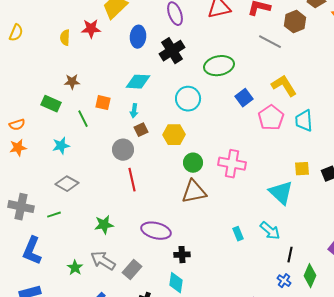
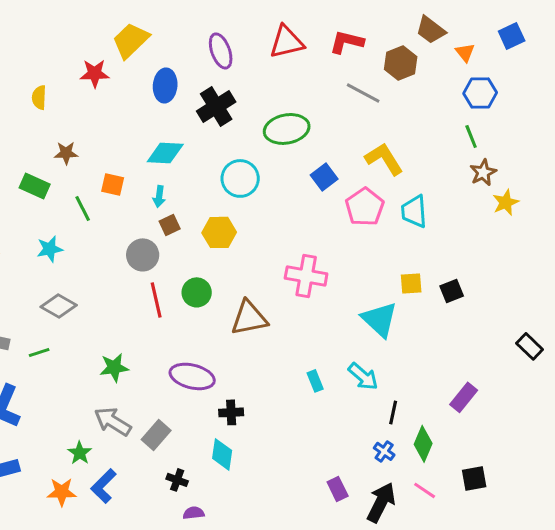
yellow semicircle: (65, 38) -> (39, 97), moved
green circle: (193, 163) -> (197, 292), moved
green star: (75, 268) -> (80, 453), moved

